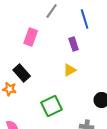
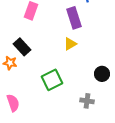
purple rectangle: (74, 44) -> (74, 18), size x1.5

